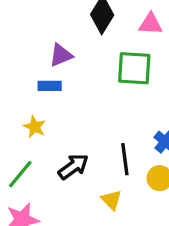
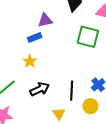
blue rectangle: (50, 86) -> (35, 38), turned -32
yellow star: (35, 127) -> (30, 61), moved

